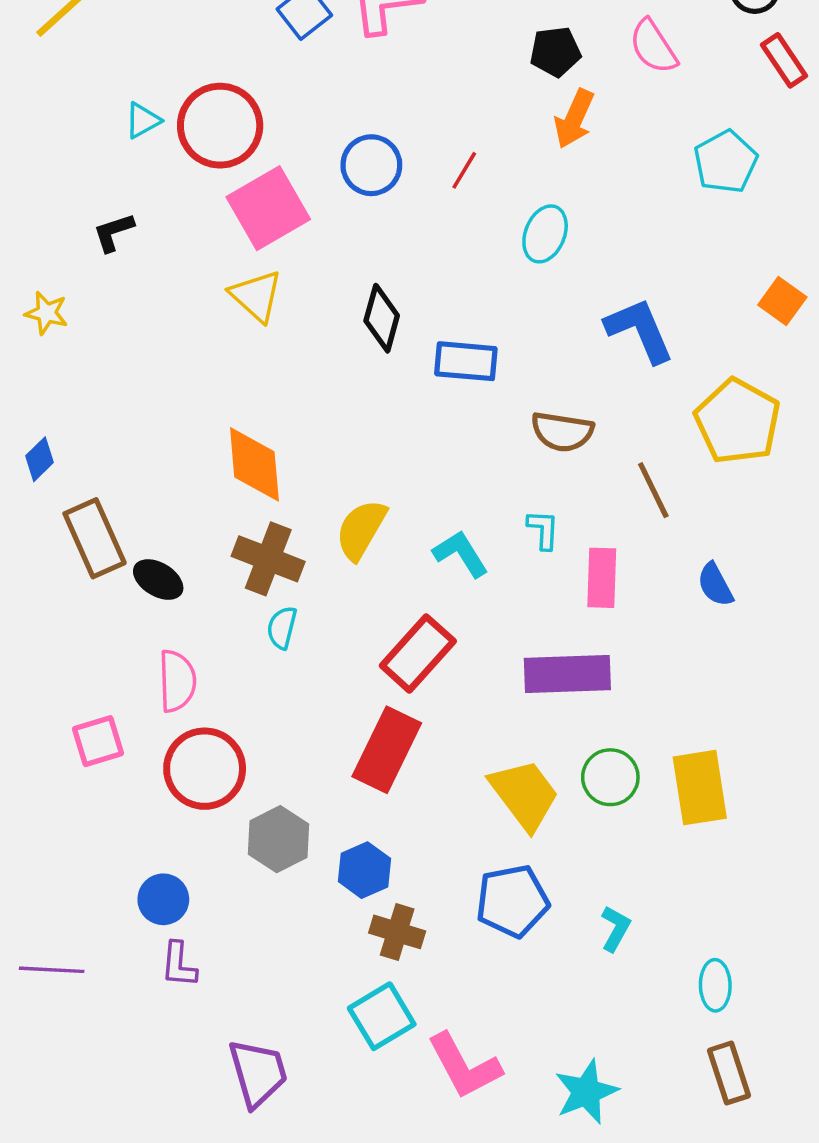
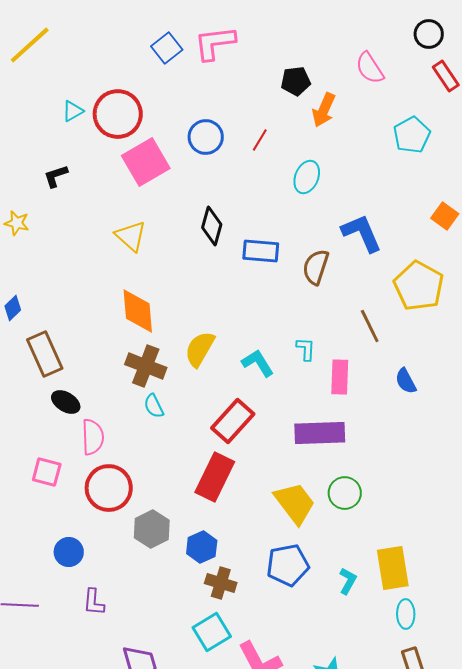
black pentagon: (555, 52) -> (296, 81), moved
yellow triangle: (256, 296) -> (131, 236), moved
brown semicircle: (562, 432) -> (316, 267), moved, turned 99
black ellipse: (158, 580) -> (66, 402), moved
cyan semicircle: (282, 628) -> (154, 406), turned -40
pink square: (98, 741) -> (47, 472), turned 32
yellow rectangle: (700, 788) -> (393, 568), moved
blue circle: (163, 899) -> (69, 552), moved

